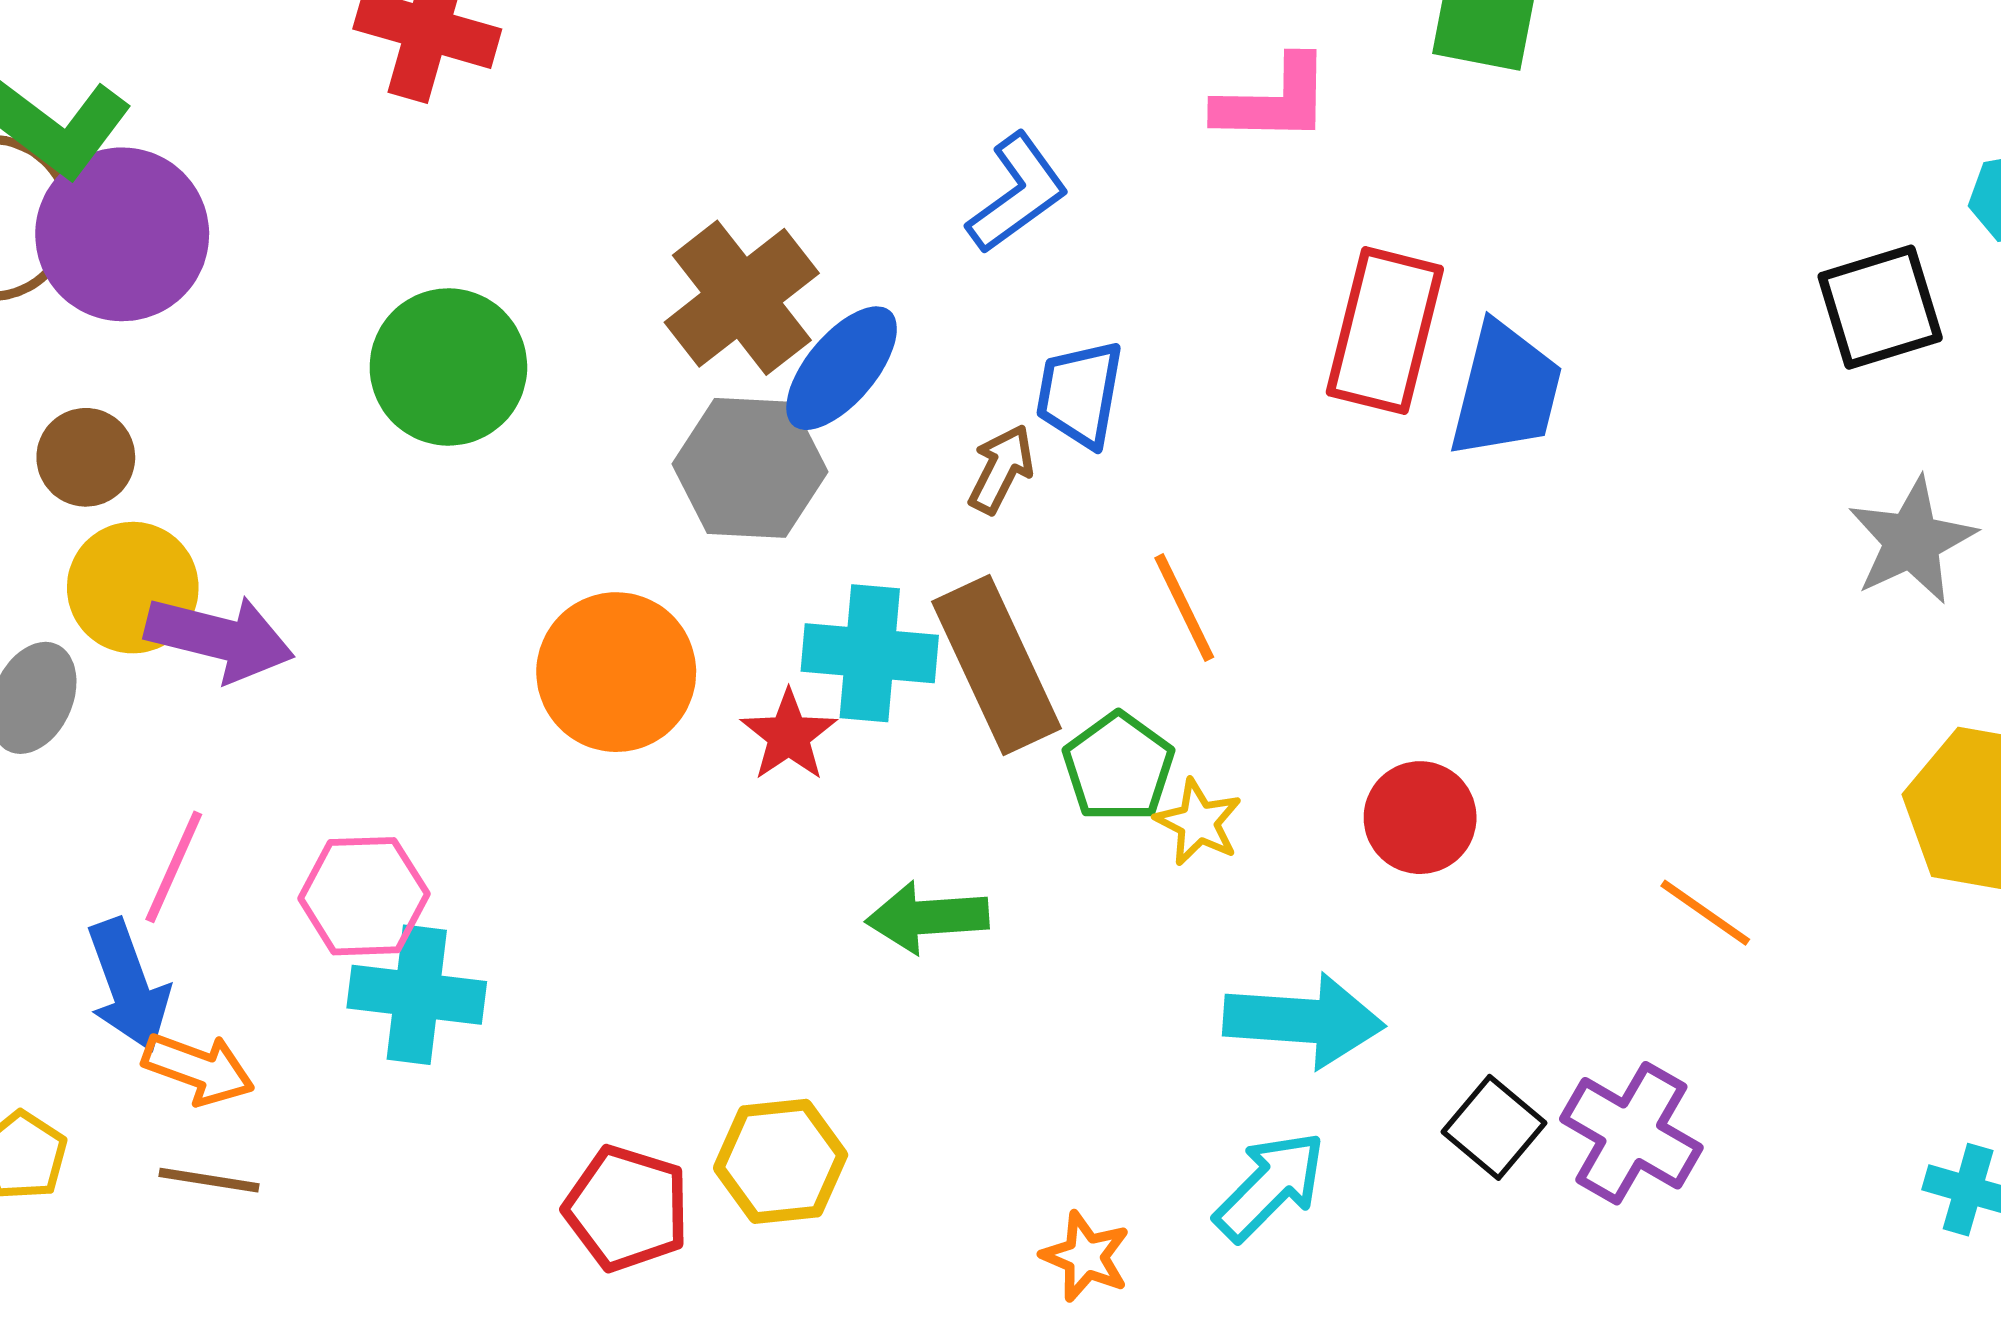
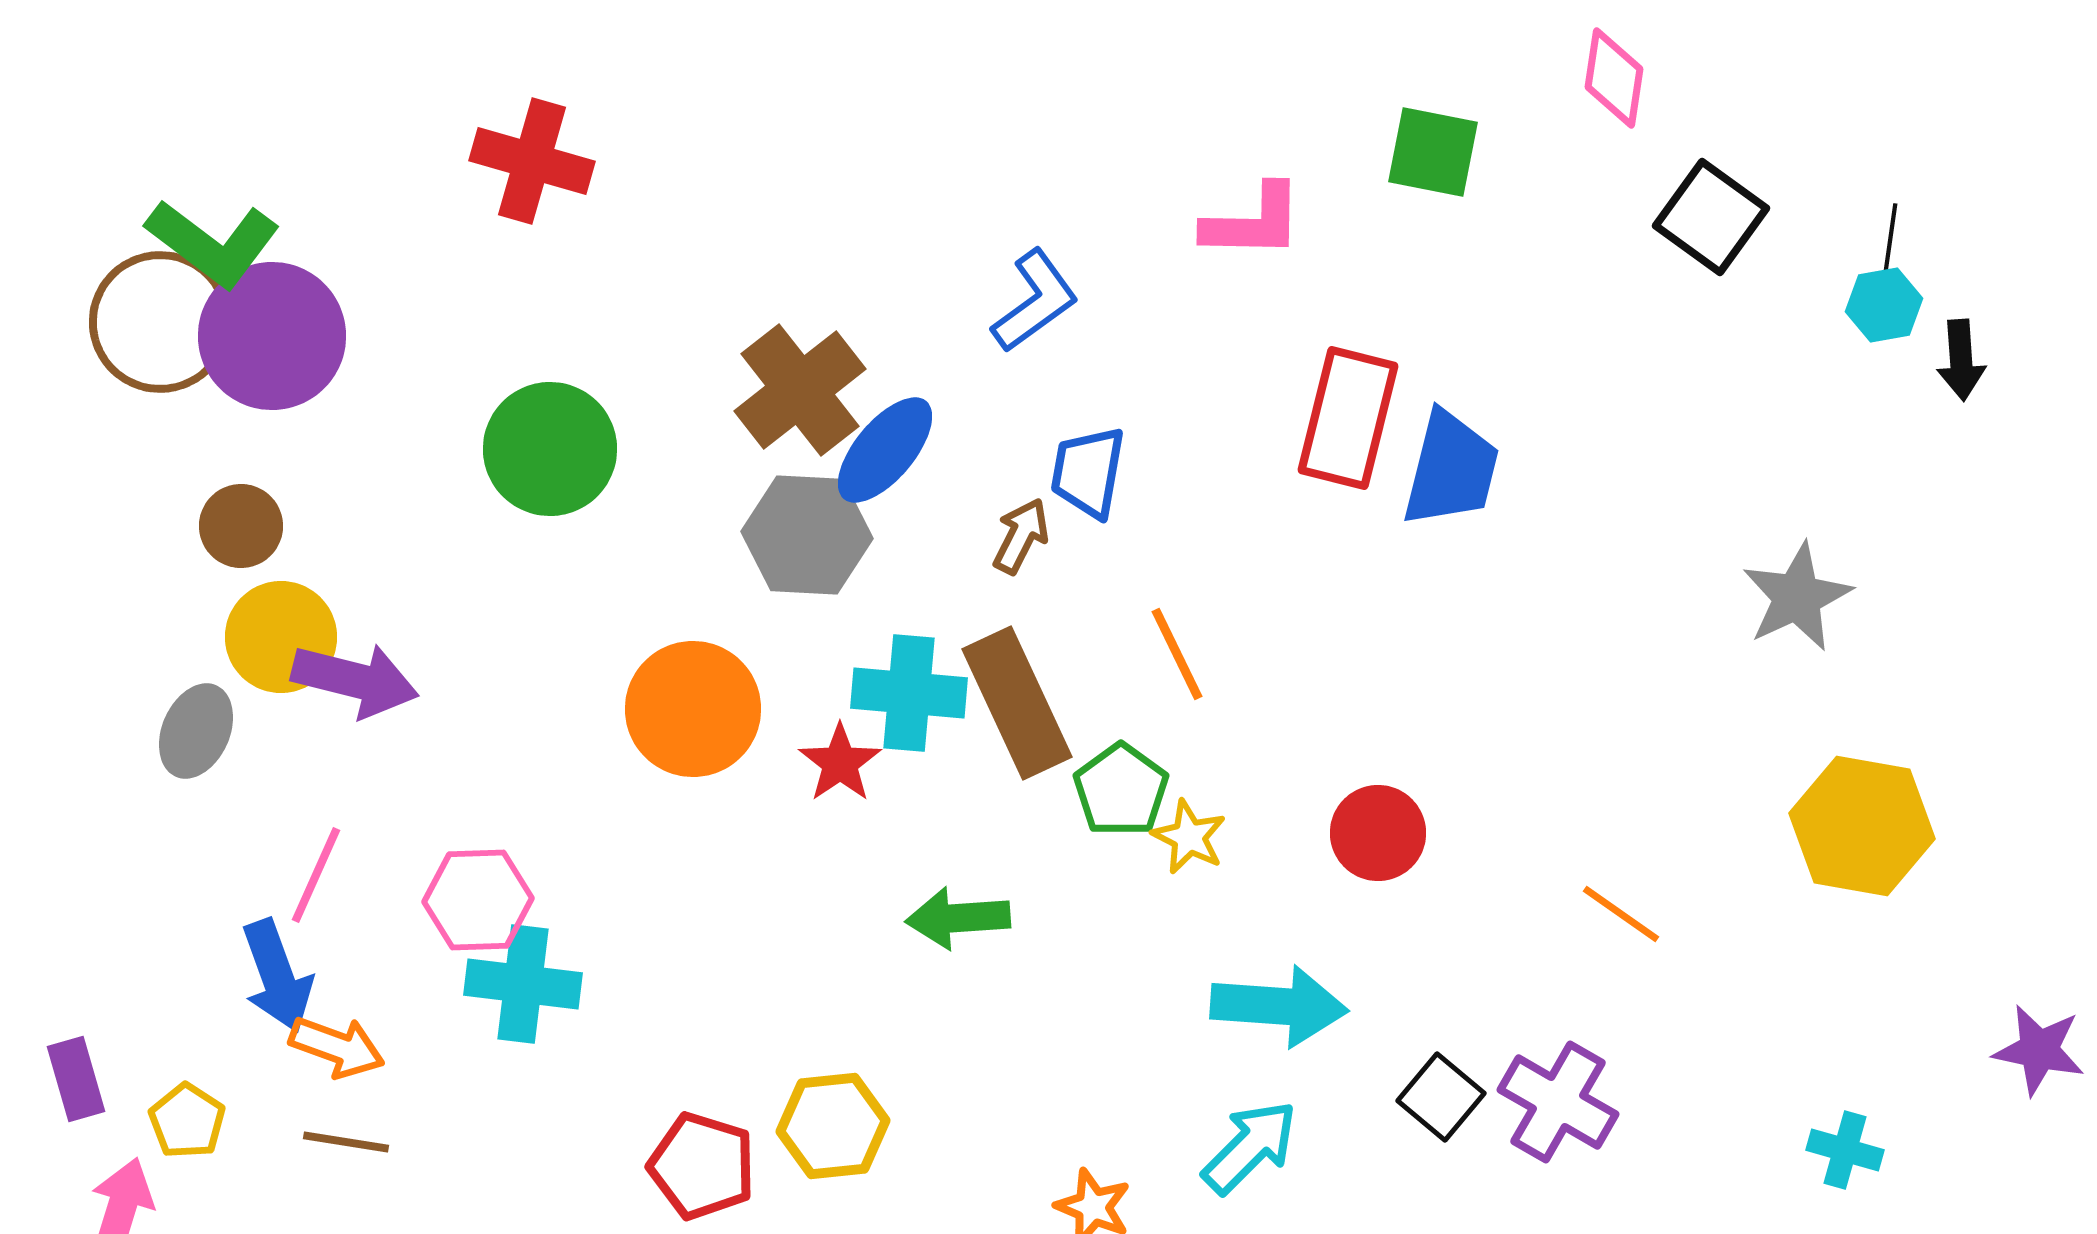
black square: (1880, 307) -> (1711, 217), moved, turned -37

